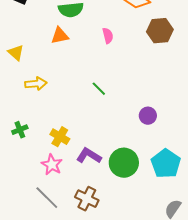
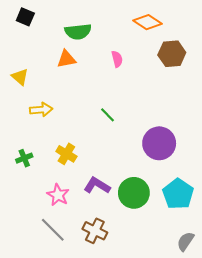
purple circle: (148, 116) -> (159, 143), size x1.8
yellow cross: (60, 137) -> (66, 154), moved

